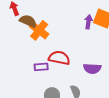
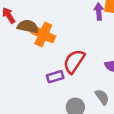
red semicircle: (59, 58) -> (74, 61), turned -55

